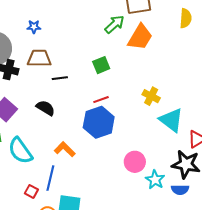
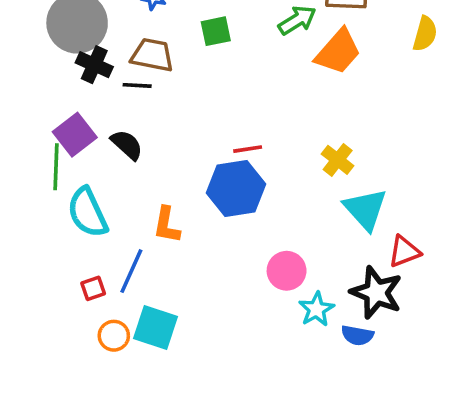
green square: (101, 65) -> (216, 31), moved
black line: (60, 78) -> (137, 85), moved
black semicircle: (46, 108) -> (127, 145), moved
orange L-shape: (65, 149) -> (167, 225), turned -135
red square: (31, 191) -> (93, 288), turned 32

